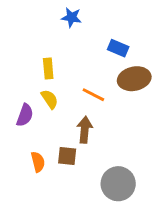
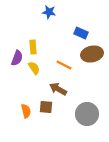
purple semicircle: (25, 115) -> (17, 58), moved
brown arrow: (85, 130) -> (58, 89), turned -66
gray circle: (118, 184) -> (87, 114), moved

